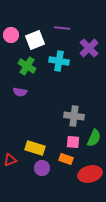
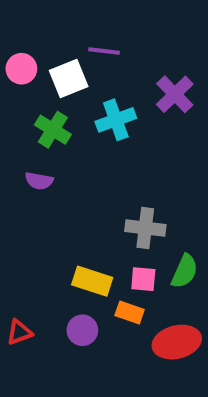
purple line: (62, 28) -> (104, 51), moved
cyan cross: (59, 61) -> (116, 120), turned -30
yellow rectangle: (35, 148) -> (92, 281), moved
red triangle: (10, 160) -> (19, 332), moved

